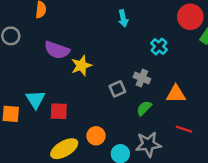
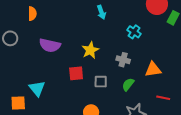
yellow star: (81, 66) -> (90, 50), moved
gray square: (117, 89) -> (101, 82), moved, turned 32
red square: (59, 111) -> (76, 73), moved

